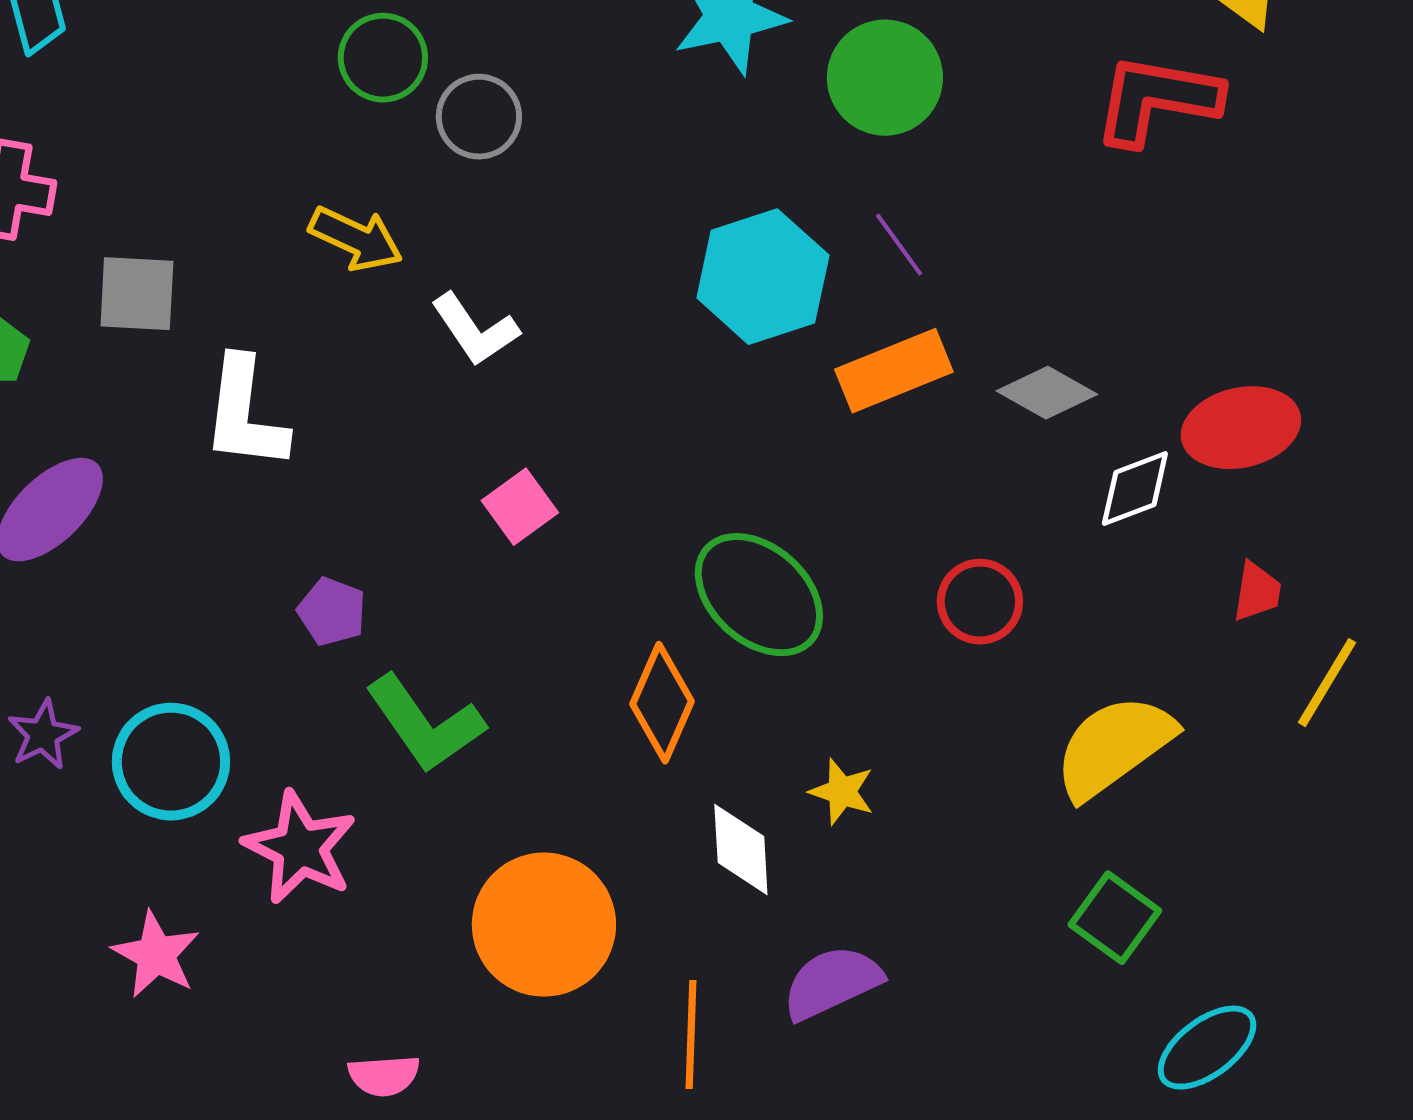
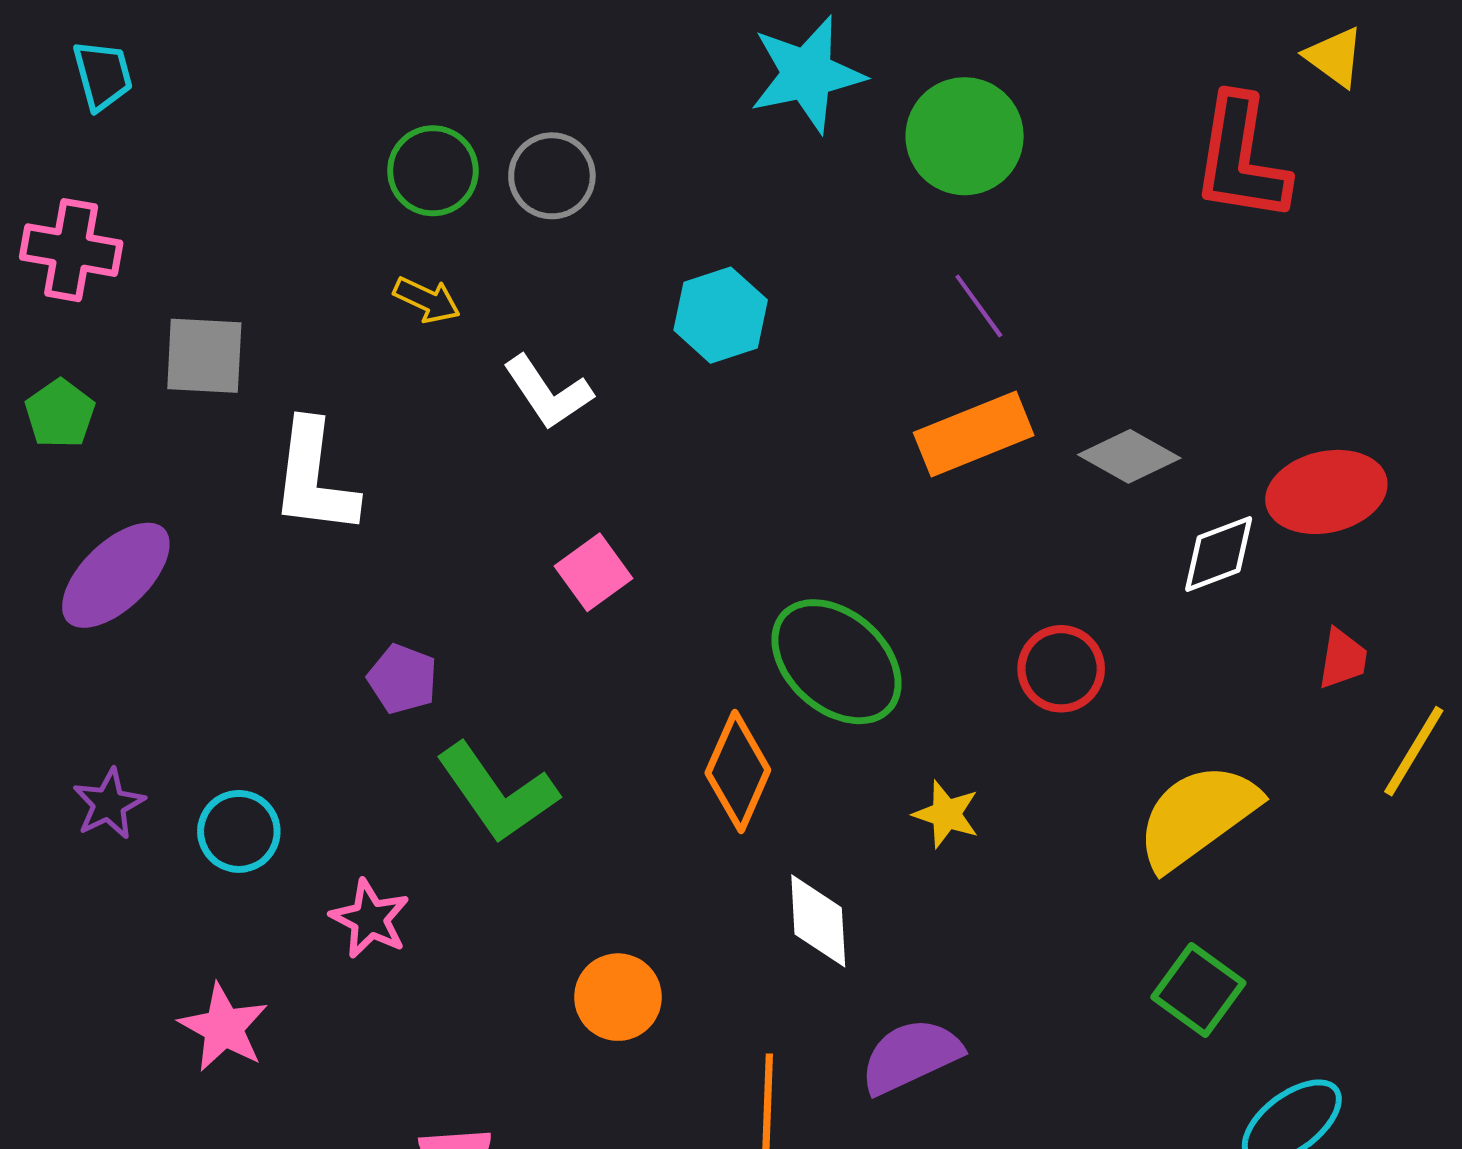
green circle: (383, 58) -> (433, 171), moved
red L-shape: (1157, 100) -> (1241, 159), turned -91
yellow arrow: (356, 239) -> (427, 300), size x0.7
cyan hexagon: (763, 277) -> (721, 315), moved, size x0.7
cyan circle: (171, 762) -> (239, 831), size x0.7
yellow star: (842, 792) -> (946, 814), moved
pink star: (300, 848) -> (370, 919), size x0.7
orange circle: (544, 925) -> (618, 997), size x0.6

